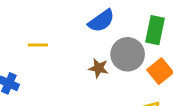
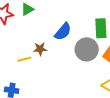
brown star: (99, 68) -> (40, 49), moved

